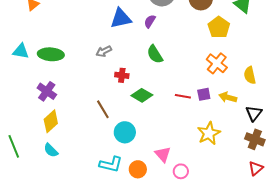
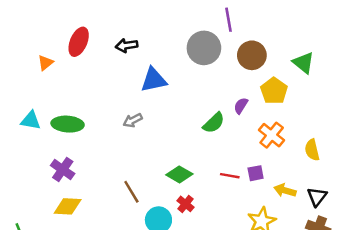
purple semicircle: (150, 21) -> (241, 106), moved
green semicircle: (155, 54) -> (214, 123), moved, turned -102
red cross: (122, 75) -> (186, 204), moved, turned 32
yellow arrow: (228, 97) -> (285, 190), moved
yellow diamond: (51, 121) -> (68, 206), turned 45

